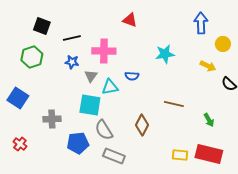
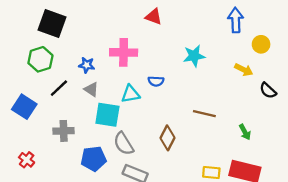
black square: (42, 26) -> (52, 24), size x1.4
black line: (72, 38) -> (59, 88), moved, turned -30
gray triangle: (91, 76) -> (91, 89), moved, turned -32

